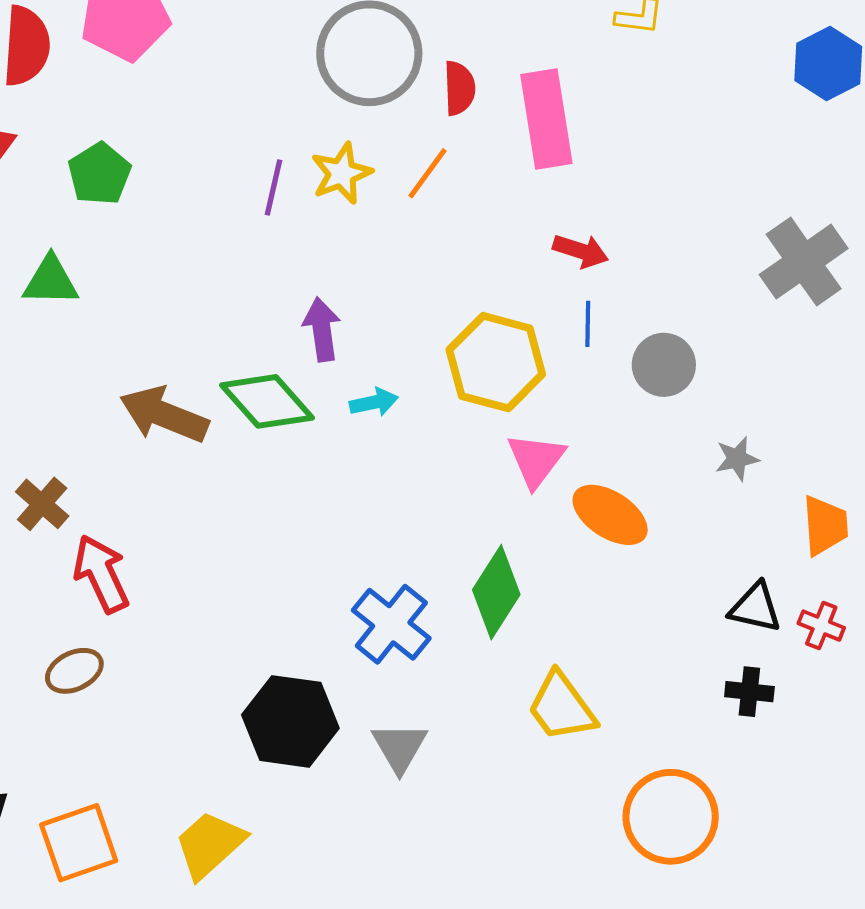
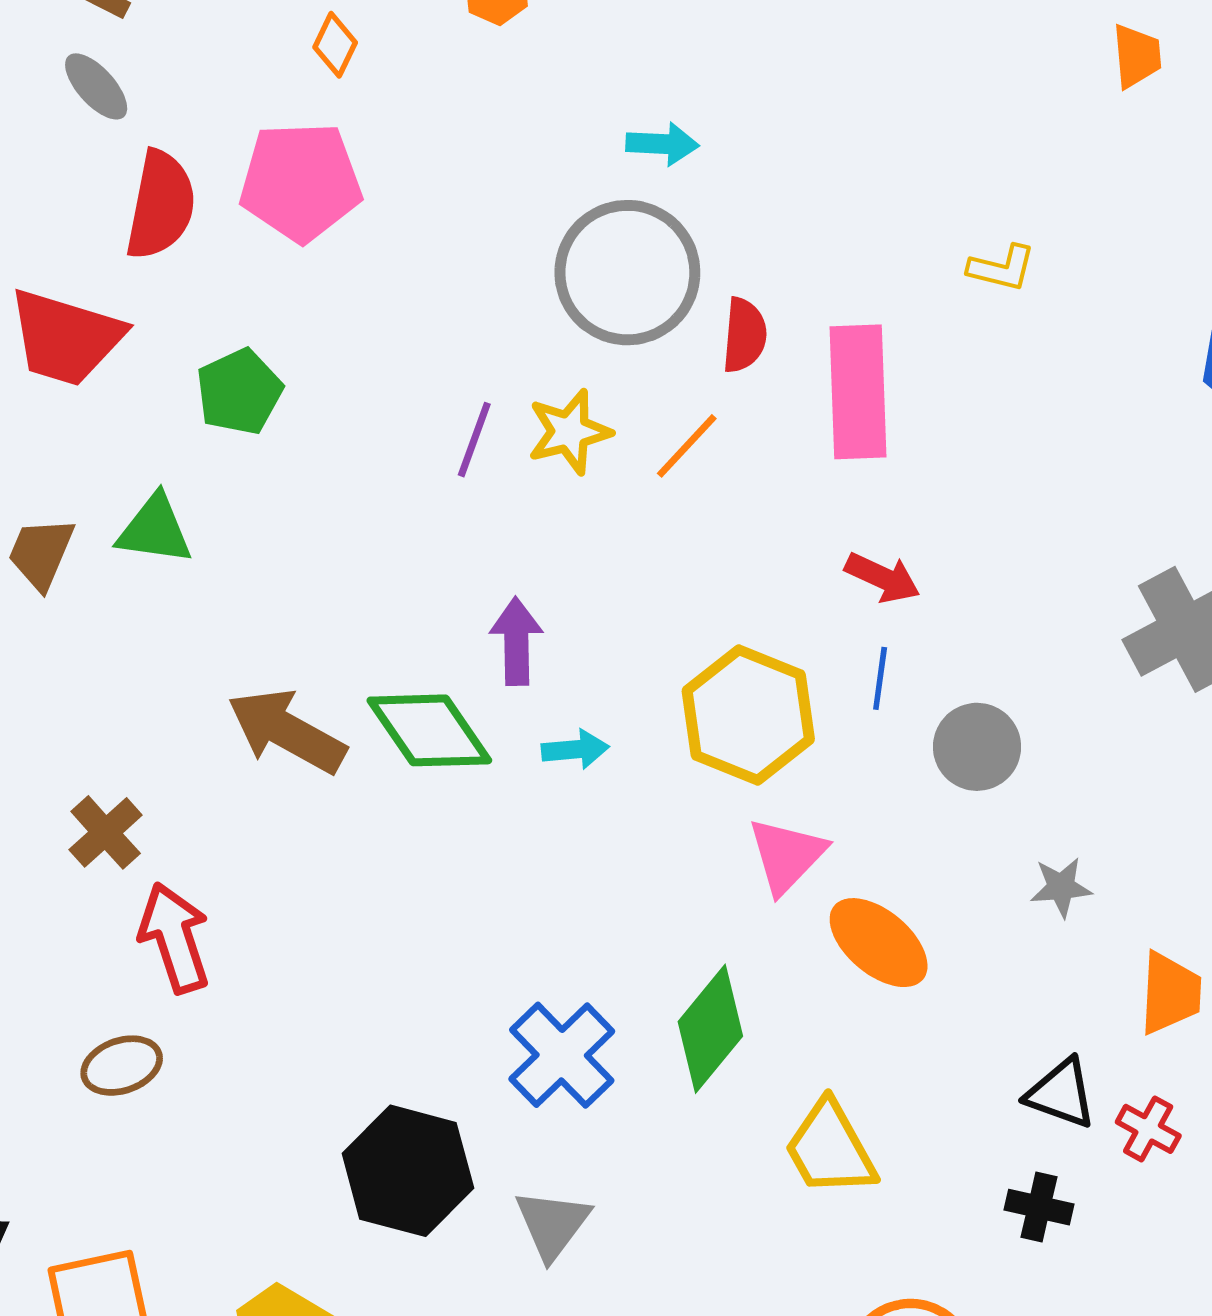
yellow trapezoid: (561, 707) -> (830, 1149), moved

